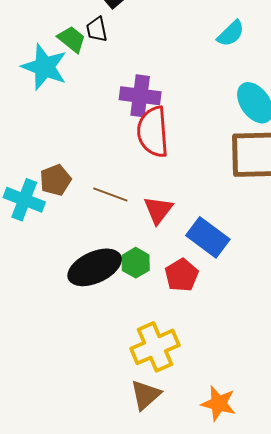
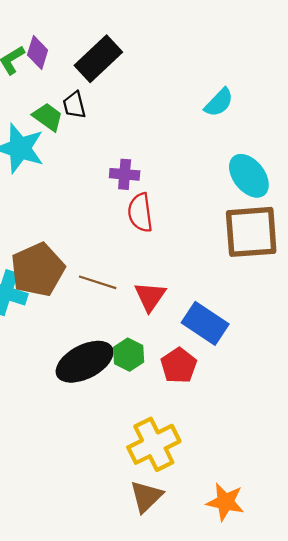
purple cross: (140, 96) -> (125, 174), size x0.7
red semicircle: (153, 132) -> (140, 213), size x0.7
brown pentagon: (55, 180) -> (38, 270), size x1.6

